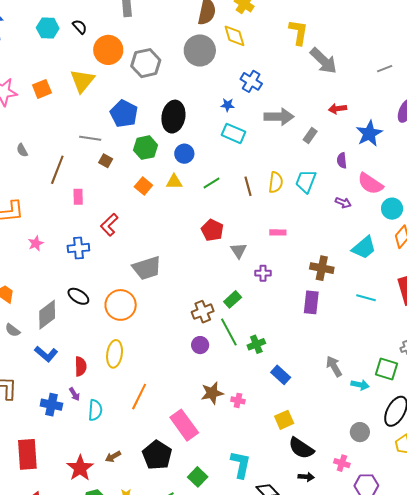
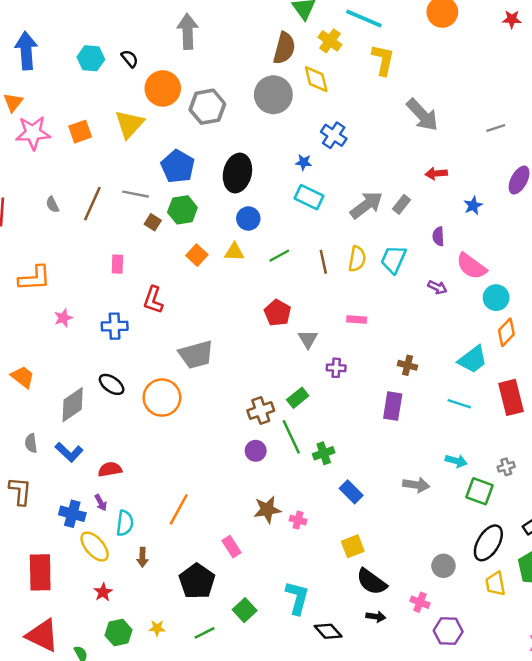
yellow L-shape: (298, 32) -> (383, 60), moved
gray arrow: (279, 117) -> (366, 205), moved, turned -40
blue star: (369, 134) -> (473, 205), size x0.6
green hexagon: (145, 148) -> (182, 210), moved
brown line: (57, 170) -> (92, 204), moved
red L-shape: (109, 225) -> (153, 300), turned -30
cyan trapezoid: (364, 248) -> (473, 359), moved
brown cross: (322, 268) -> (408, 365), size x0.7
gray semicircle: (13, 330) -> (31, 443), moved, turned 42
yellow ellipse: (115, 354) -> (95, 547), moved, turned -52
red semicircle: (81, 366) -> (110, 469), turned -102
gray arrow: (334, 366) -> (416, 485), turned 125
cyan arrow: (360, 385) -> (456, 461), moved
pink rectangle: (184, 425) -> (232, 547), size x0.6
brown arrow: (113, 457) -> (142, 557), moved, turned -63
red star: (80, 468) -> (103, 592), size x0.6

